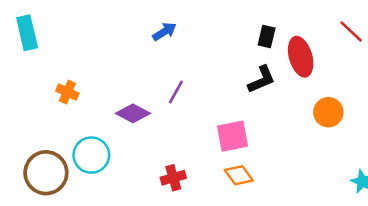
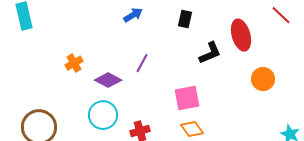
black rectangle: (267, 37) -> (185, 19), moved
orange cross: (67, 92) -> (74, 63), moved, turned 36
cyan circle: (91, 155) -> (103, 115), moved

